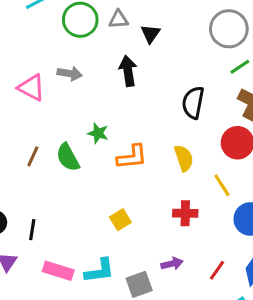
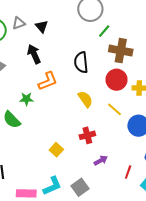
orange L-shape: (132, 157) -> (48, 81), moved
red cross: (185, 213) -> (87, 135), moved
purple arrow: (172, 264) -> (101, 160), moved
red line: (217, 270) -> (128, 172), moved

